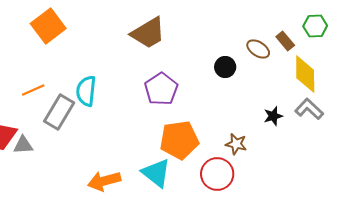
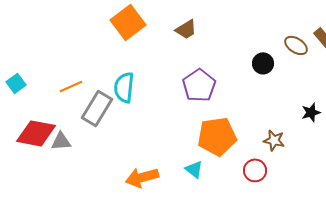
orange square: (48, 26) -> (128, 22), moved
brown trapezoid: (148, 33) -> (186, 29), size x0.6
cyan triangle: (156, 173) -> (194, 169), size x0.6
red circle: (217, 174) -> (255, 170), size x0.7

